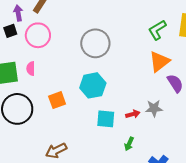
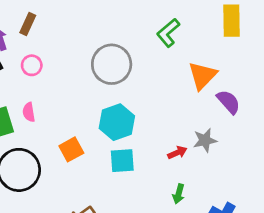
green L-shape: (157, 30) -> (168, 33), moved
pink circle: (38, 35) -> (32, 65), size x0.6
cyan square: (106, 119) -> (122, 161), moved

